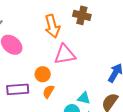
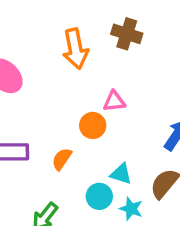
pink triangle: (65, 55) -> (114, 101), moved, size x0.6
orange circle: (43, 74) -> (93, 125), moved

